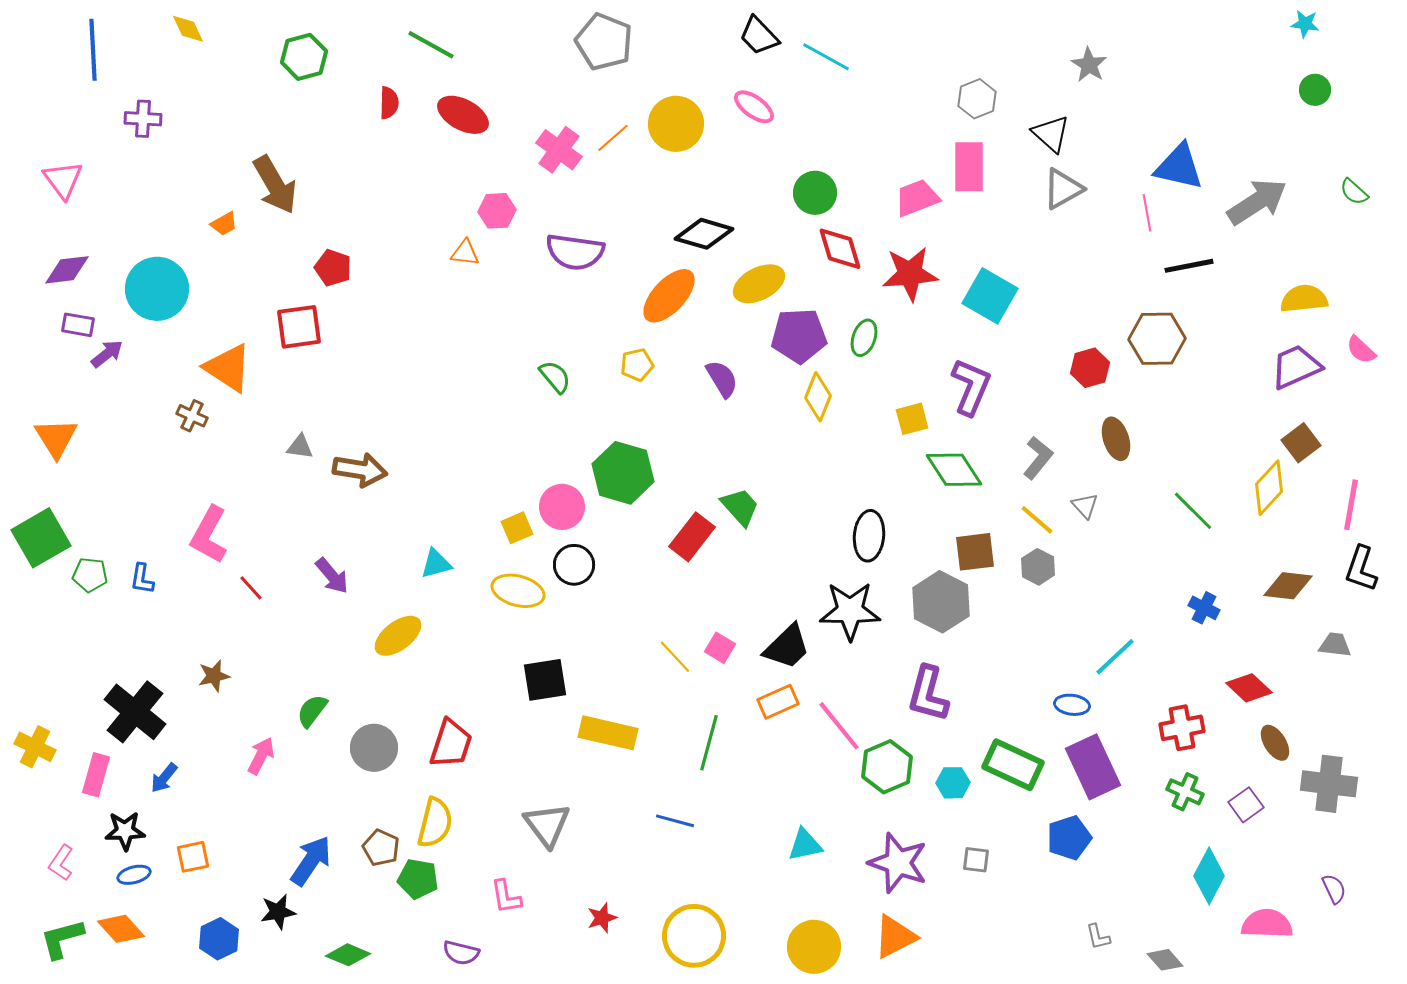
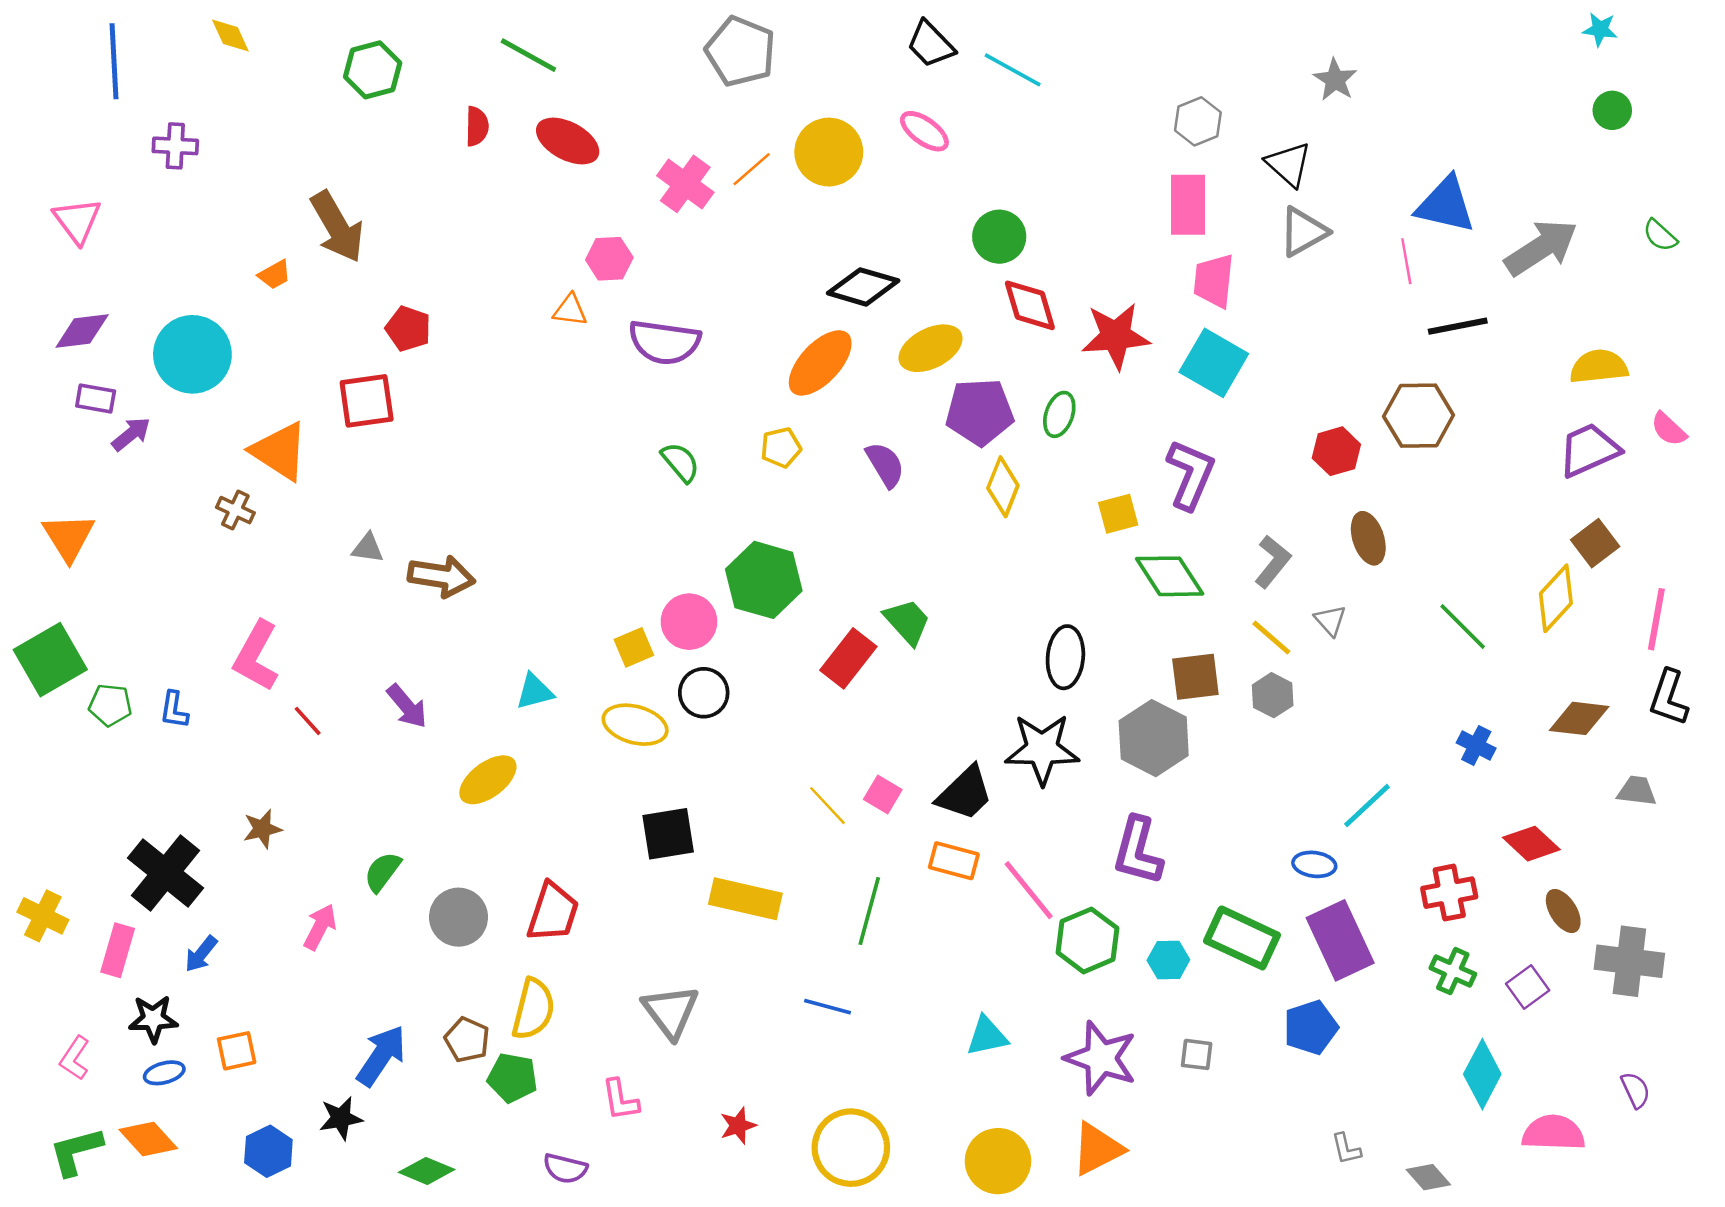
pink trapezoid: (917, 198) -> (1214, 281), moved, turned -63
purple semicircle: (575, 252) -> (664, 342), moved
orange rectangle: (778, 702) -> (954, 861), turned 39

